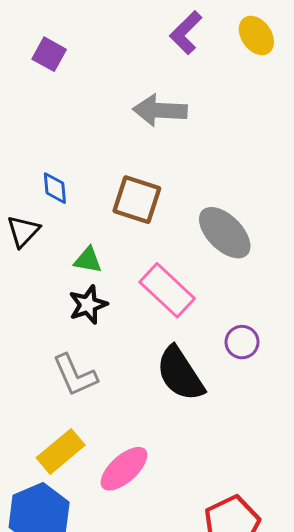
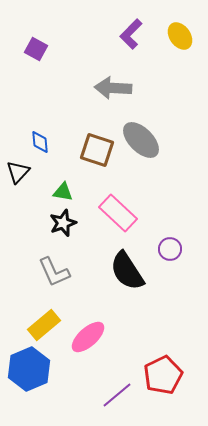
gray ellipse: (225, 233) -> (141, 140), moved

